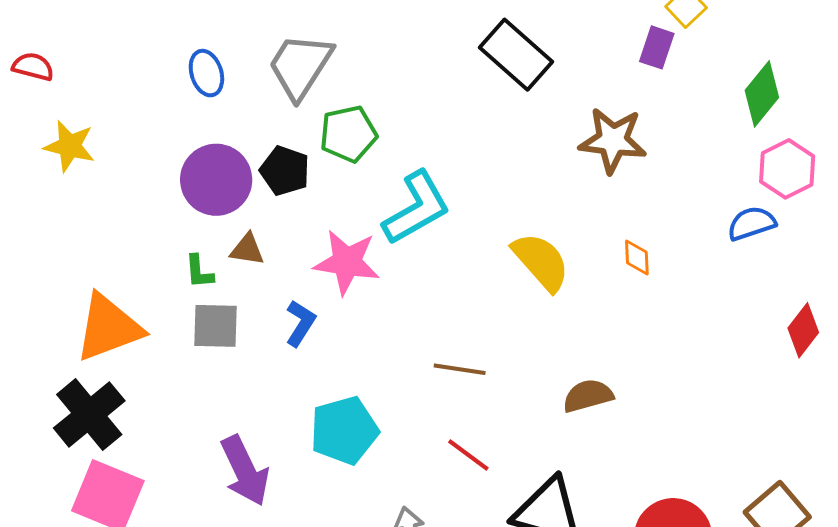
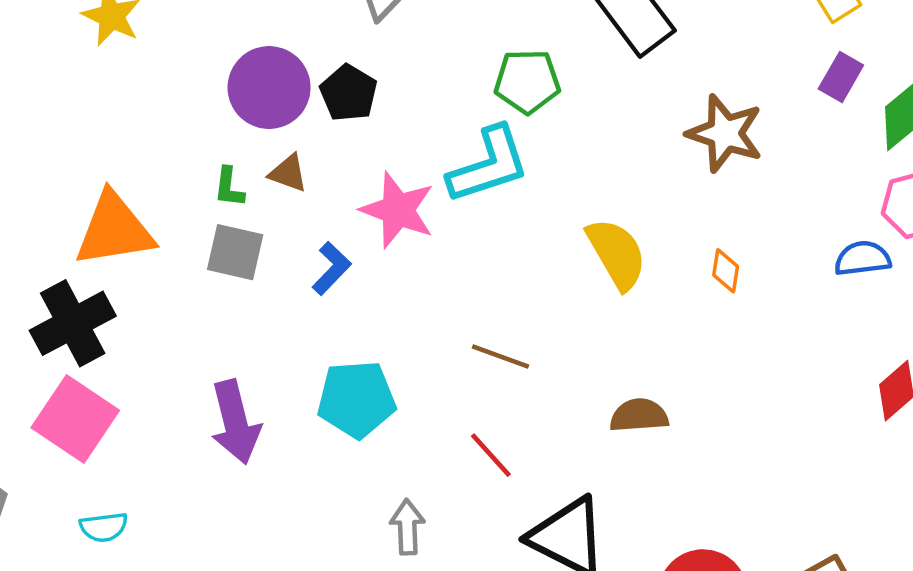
purple rectangle: (657, 47) -> (841, 77), moved
green pentagon: (348, 134) -> (527, 81), moved

